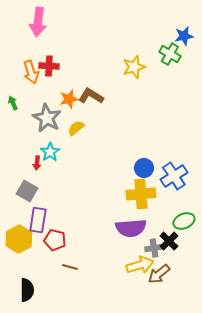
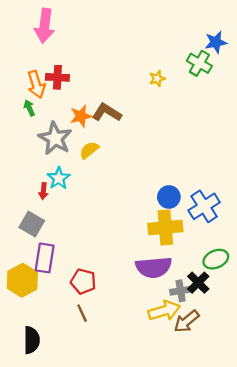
yellow star: (134, 67) -> (157, 79), size x0.6
green arrow: (13, 103) -> (29, 108), moved
red pentagon: (55, 240) -> (83, 281), moved
brown line: (70, 267) -> (82, 313), turned 49

